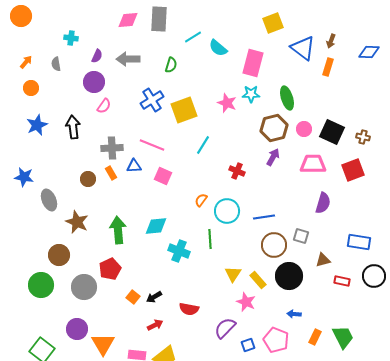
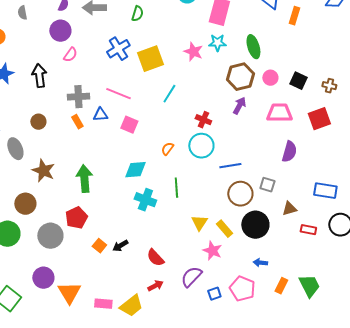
black square: (332, 132) -> (298, 81), size x0.7
brown circle: (88, 179) -> (38, 122), moved
cyan circle: (227, 211) -> (201, 146), moved
cyan diamond: (156, 226) -> (135, 170), moved
red semicircle: (189, 309) -> (155, 258), turned 36
red arrow: (155, 325) -> (155, 286), moved

